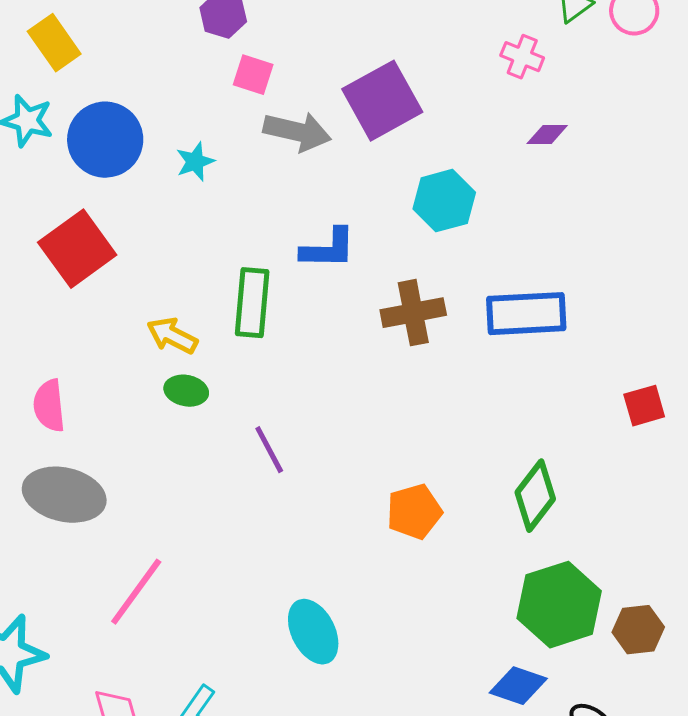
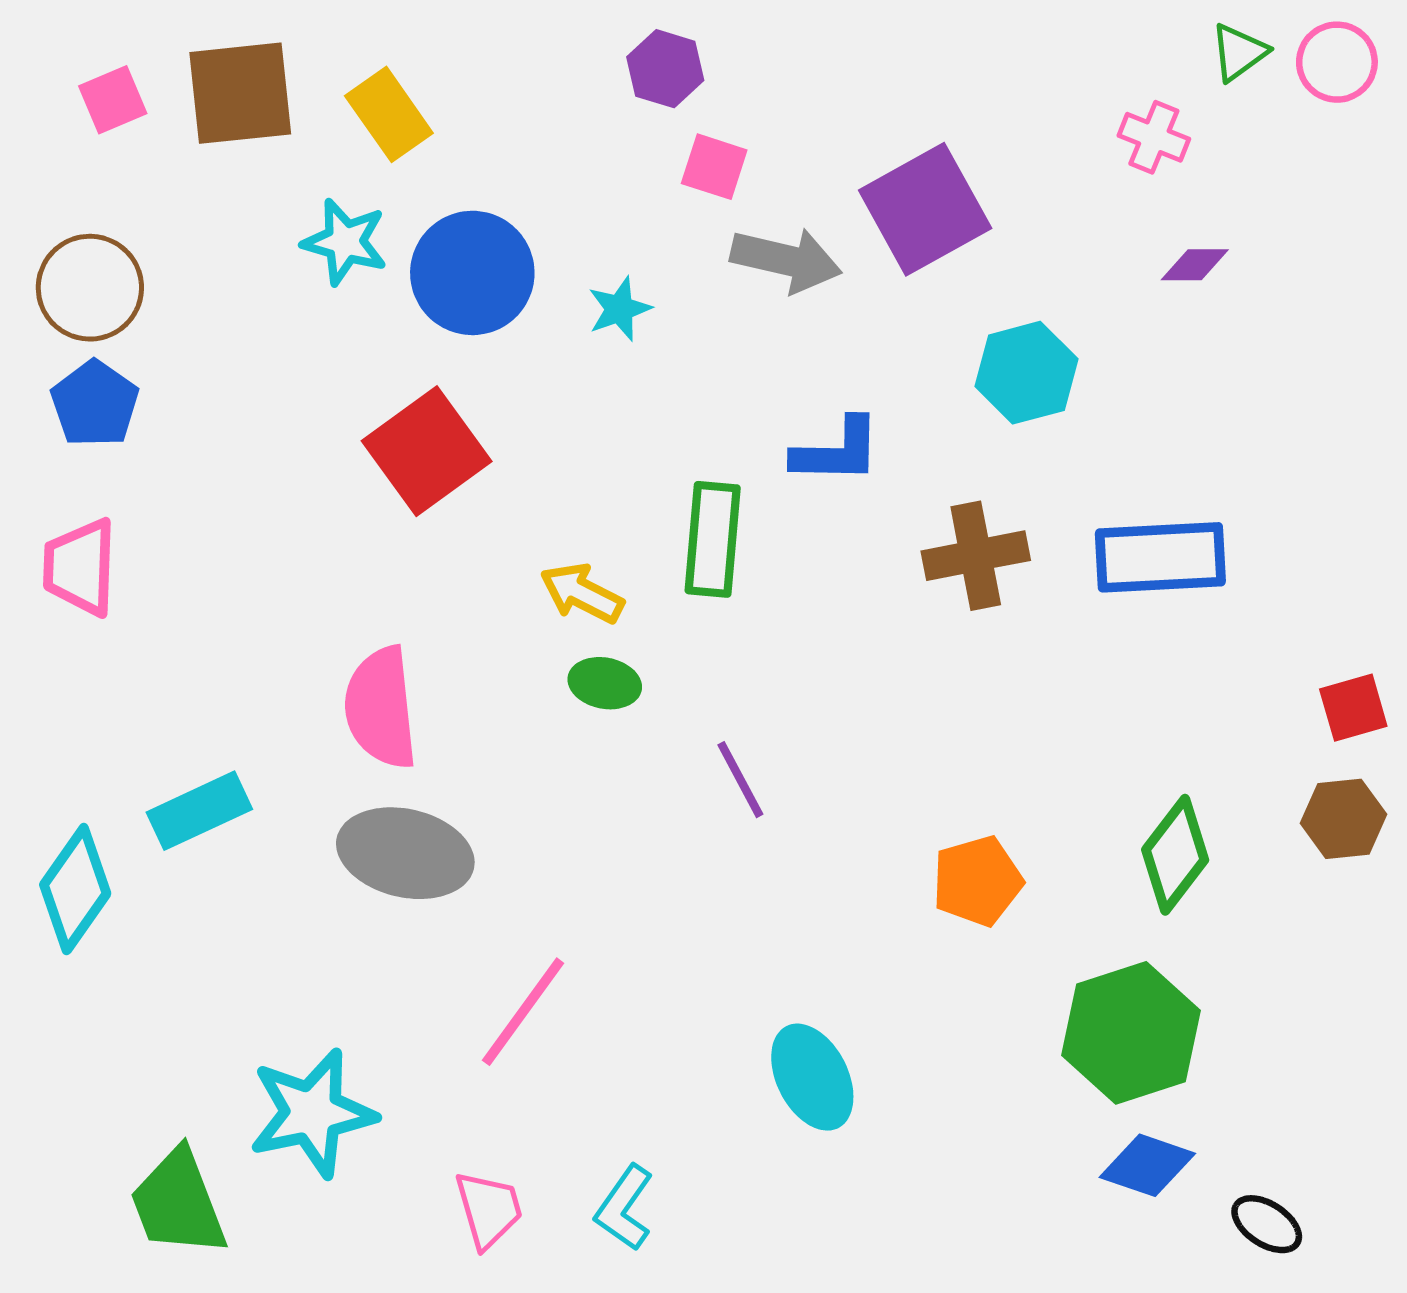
pink semicircle: (49, 406) -> (381, 708), size x1.4
green hexagon: (559, 605) -> (1131, 1033), moved
brown hexagon: (638, 630) -> (1343, 819), moved

